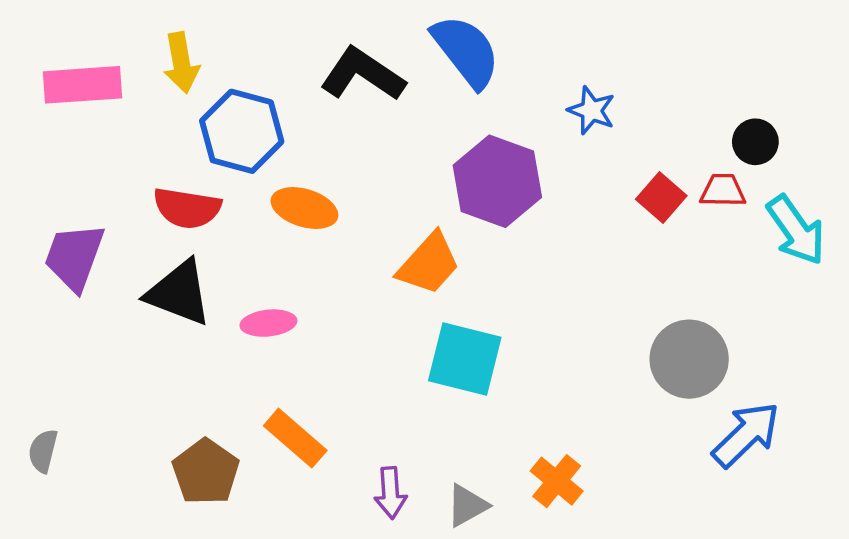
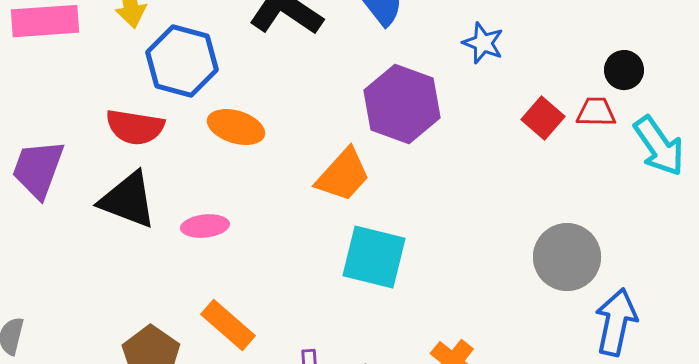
blue arrow: (746, 435) -> (616, 322), turned -34

